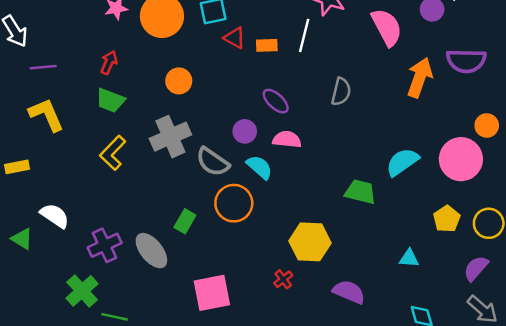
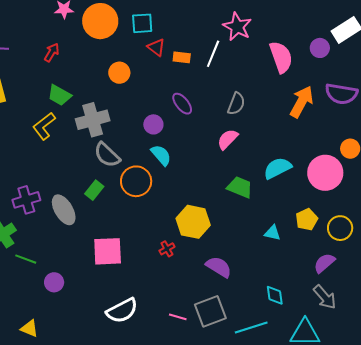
orange circle: (179, 81) -> (119, 73), moved
green trapezoid: (110, 100) -> (59, 95), moved
pink semicircle: (287, 139) -> (228, 139), moved, turned -60
gray semicircle: (213, 162) -> (107, 155), moved
cyan triangle: (409, 258) -> (272, 233), moved

